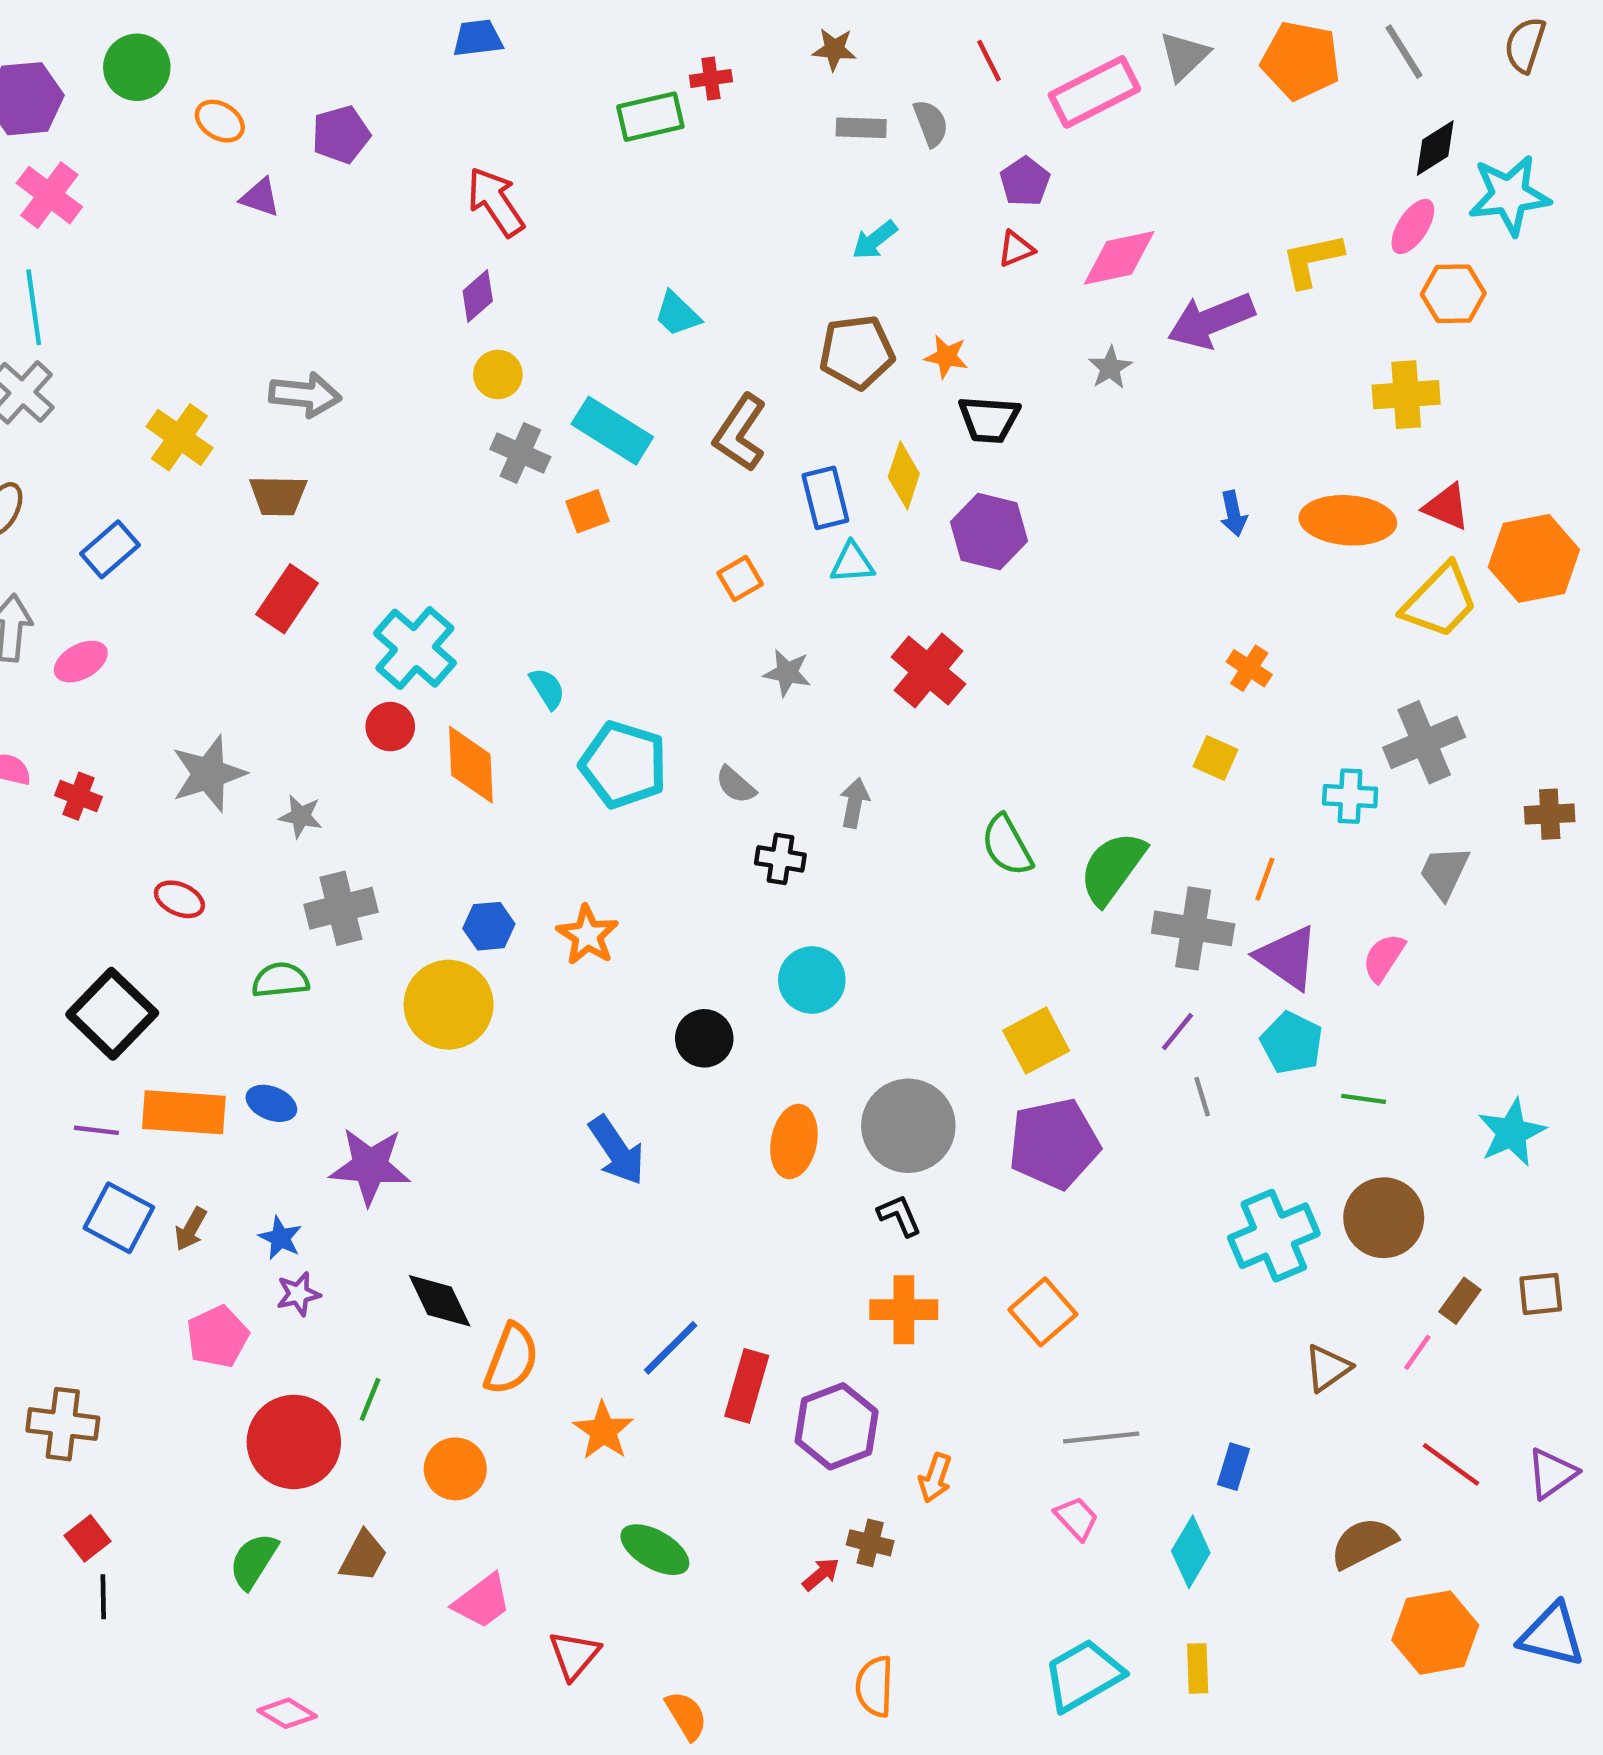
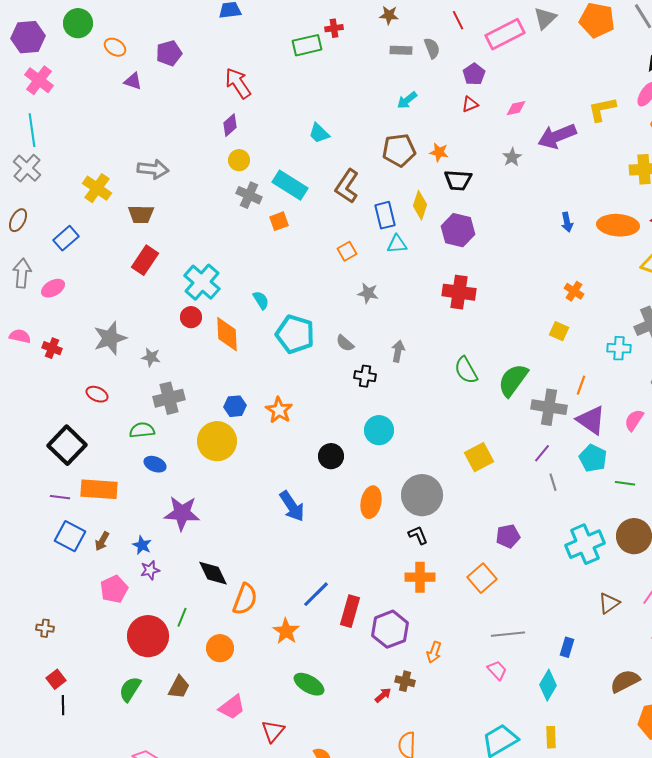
pink diamond: (1119, 258) -> (516, 108), size x0.6
red cross: (928, 671) -> (459, 292), moved, turned -32
blue ellipse: (271, 1103) -> (155, 464), moved
purple pentagon: (1054, 1144) -> (508, 536), moved, size x0.6
brown cross: (63, 1424) -> (45, 628), size x0.6

